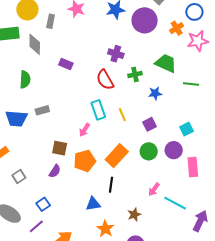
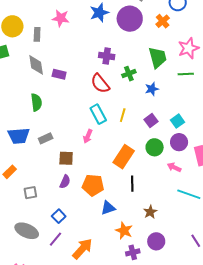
pink star: (198, 41) -> (188, 48), moved
gray diamond: (35, 44) -> (36, 65), moved
green trapezoid: (166, 63) -> (158, 58), turned 60
green semicircle: (25, 79) -> (36, 102), moved
gray rectangle: (42, 110) -> (46, 138), moved
yellow line: (122, 115) -> (123, 115), turned 48
cyan square: (186, 129) -> (177, 121), moved
orange pentagon: (85, 161) -> (93, 185), moved, turned 30
gray square: (19, 177) -> (30, 193), turned 32
black line: (111, 185) -> (132, 184), moved
pink arrow: (154, 189) -> (174, 167), moved, turned 88

